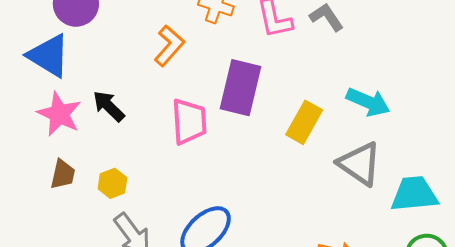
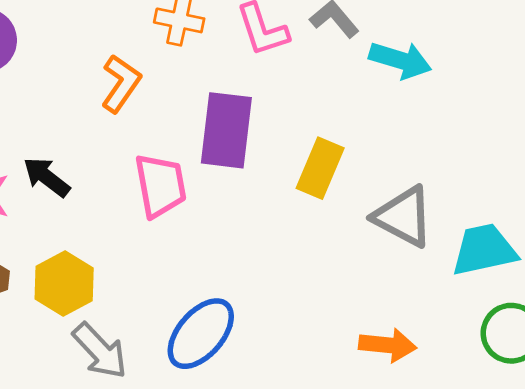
cyan arrow: (368, 102) -> (400, 60), moved
yellow hexagon: (112, 183) -> (64, 283), size x1.5

